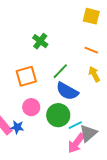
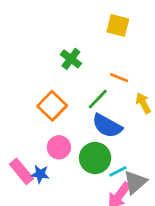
yellow square: (91, 16) -> (118, 25), moved
orange line: (91, 50) -> (119, 78), moved
orange square: (26, 76) -> (52, 106), turned -30

